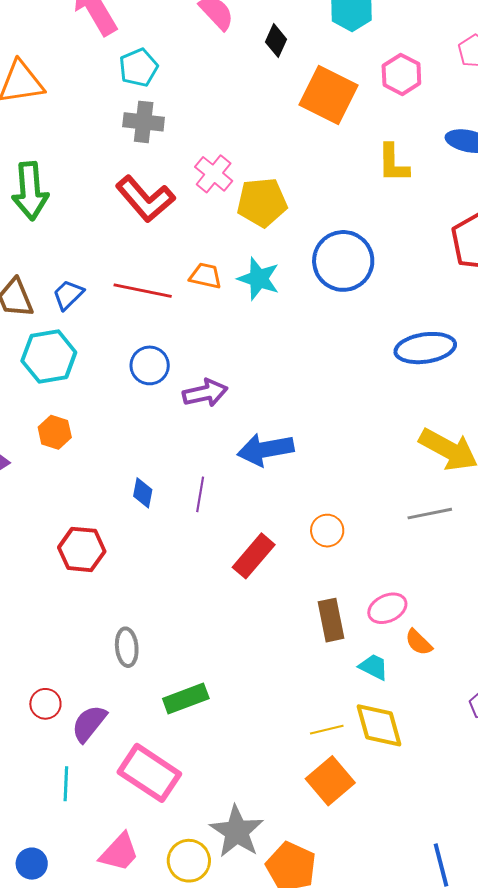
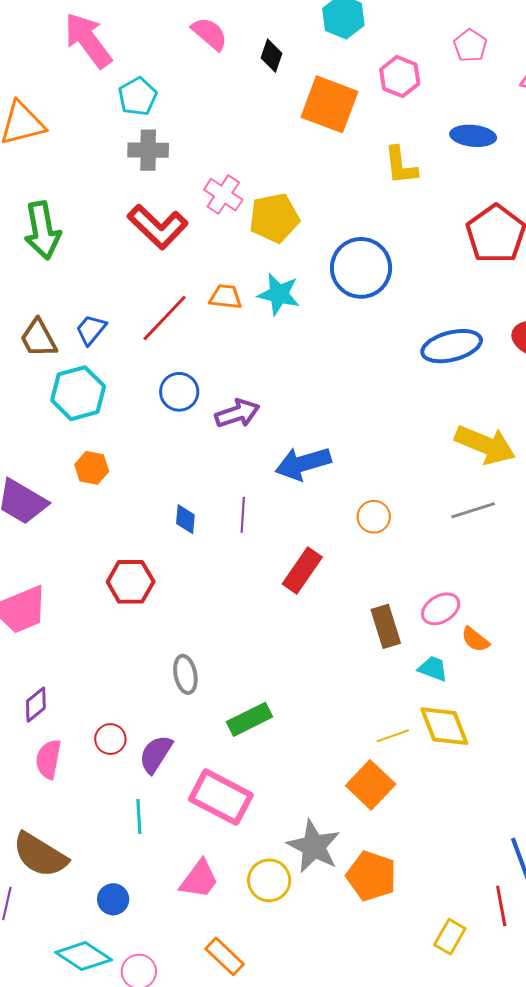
red line: (143, 291) -> (165, 318), turned -52
orange circle: (327, 531) -> (374, 517), moved
orange square: (330, 781) -> (371, 785), moved

